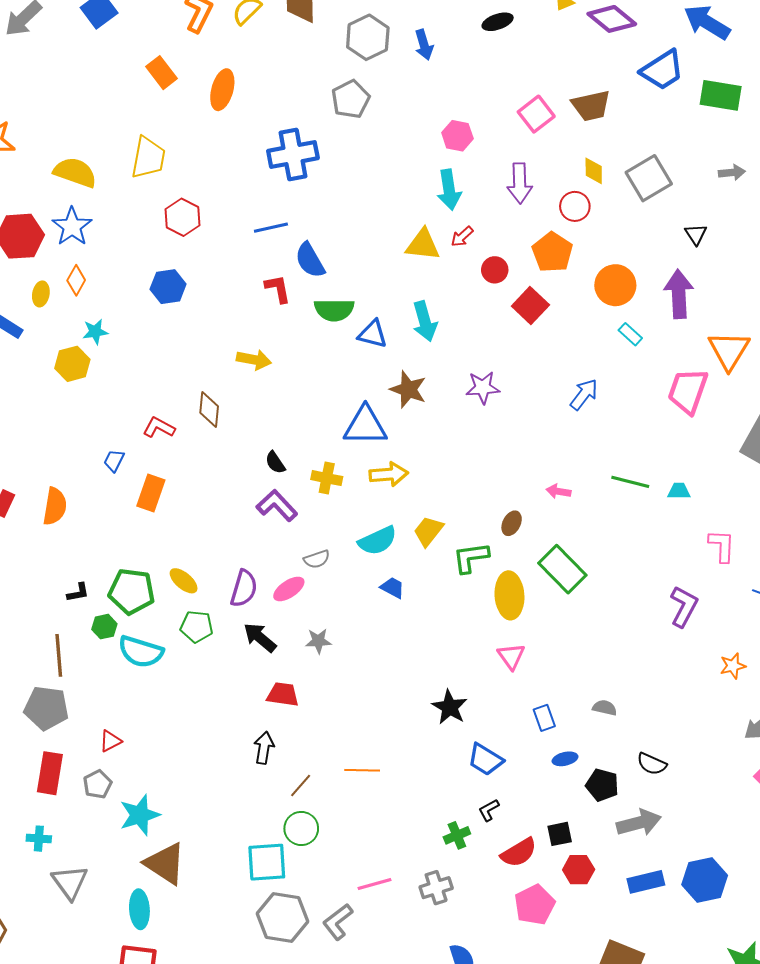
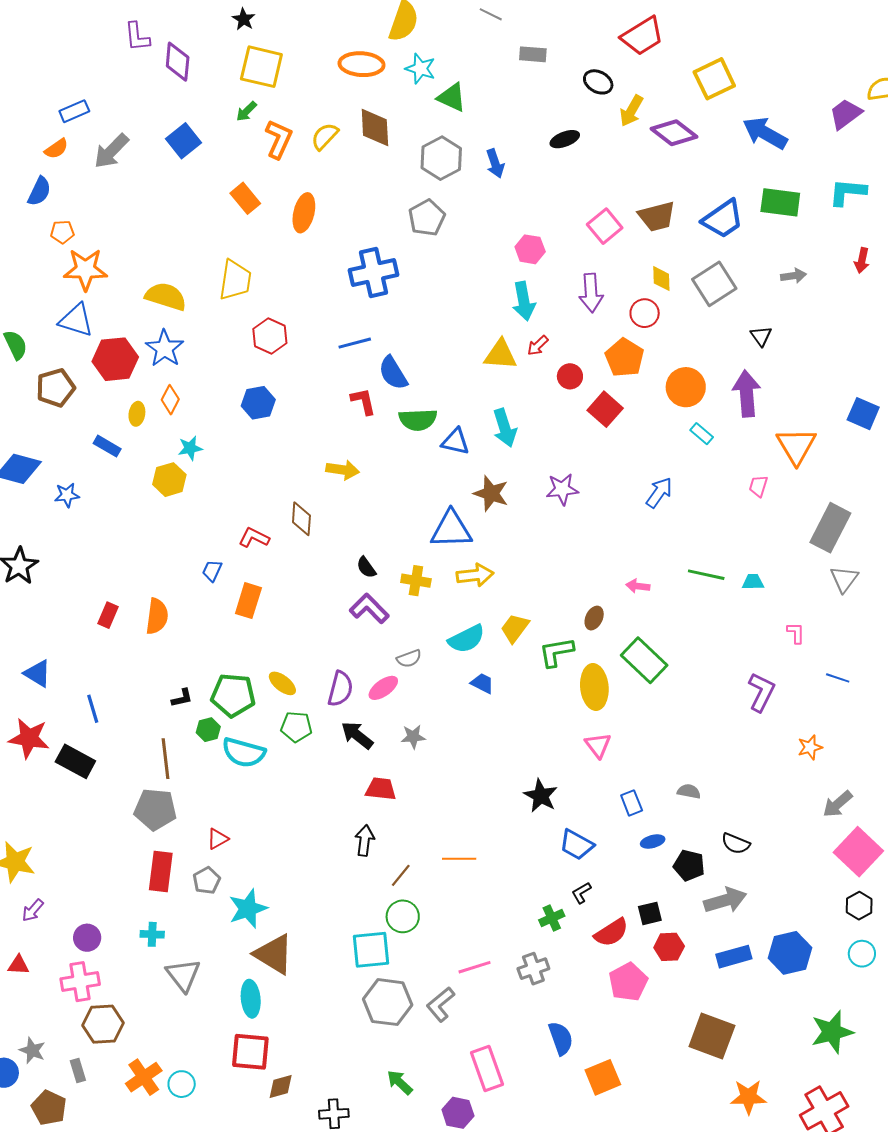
blue trapezoid: (662, 70) -> (723, 219), moved
pink trapezoid: (688, 391) -> (758, 486), size x0.5
pink L-shape: (722, 546) -> (796, 633), size x0.7

